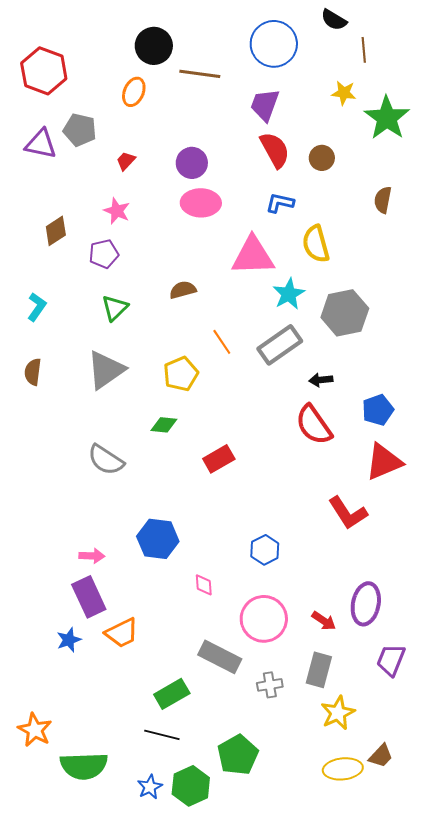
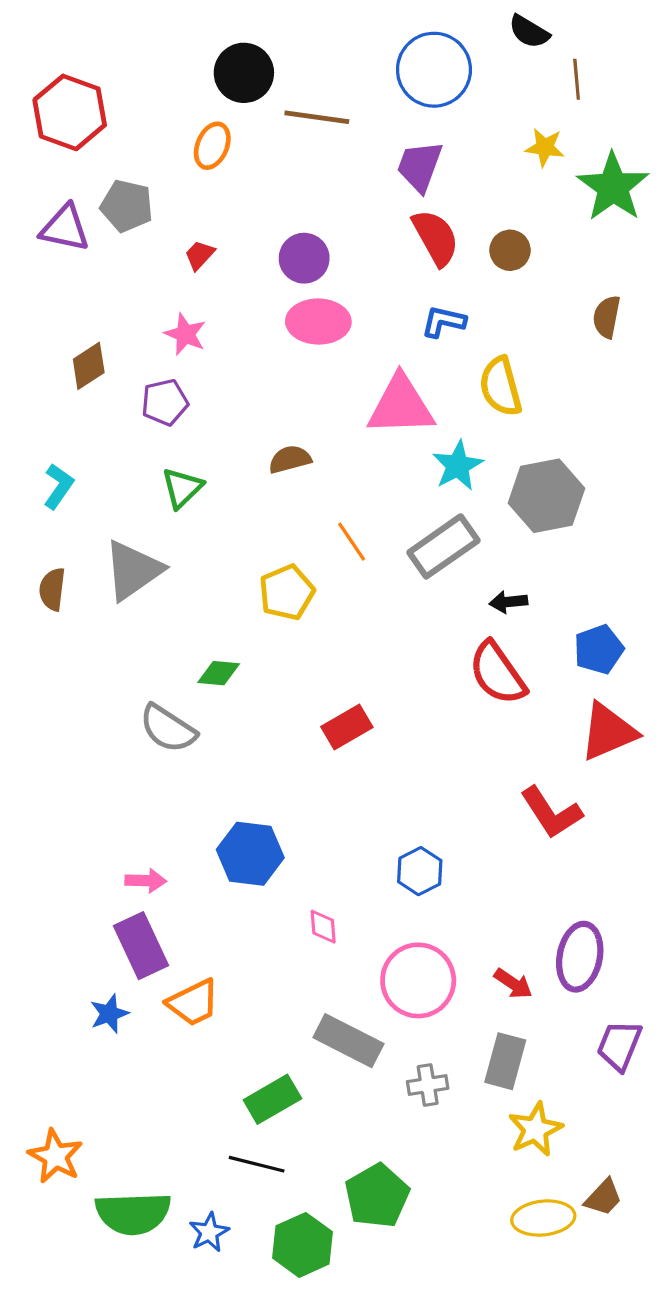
gray triangle: (106, 370) -> (133, 570), moved
green diamond: (164, 425) -> (219, 673), moved
blue star: (150, 787) -> (209, 1232), moved

